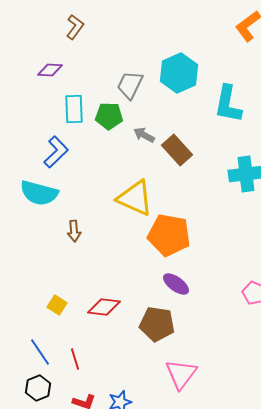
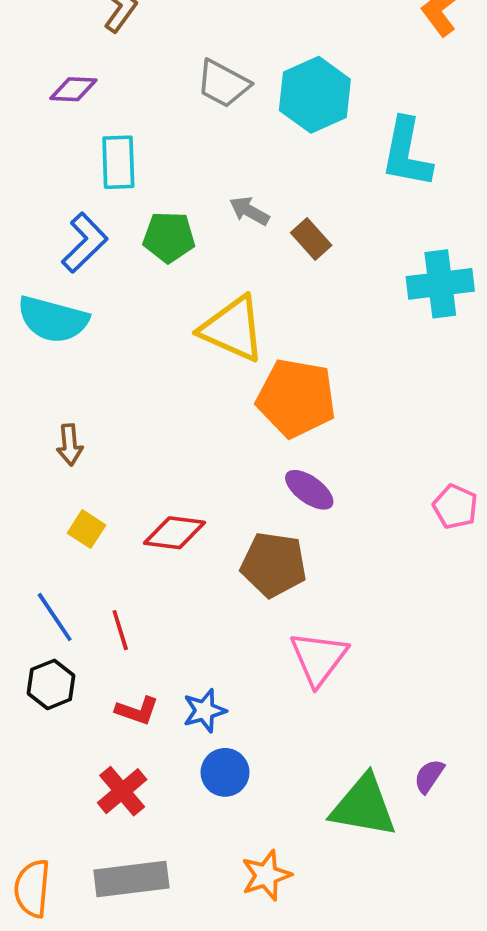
gray trapezoid: (130, 85) -> (223, 84), moved, turned -88
green pentagon: (109, 116) -> (169, 237), moved
brown rectangle: (177, 150) -> (311, 239), size x0.7
brown arrow: (74, 231) -> (70, 445), moved

